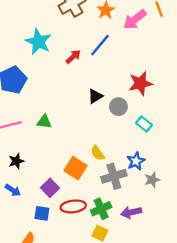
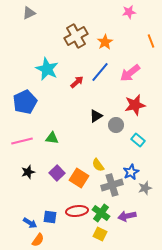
pink arrow: (135, 20) -> (130, 73), moved
purple square: (50, 188) -> (57, 173), moved
blue arrow: (13, 190) -> (30, 223), moved
green cross: (101, 209) -> (101, 213), turned -30

